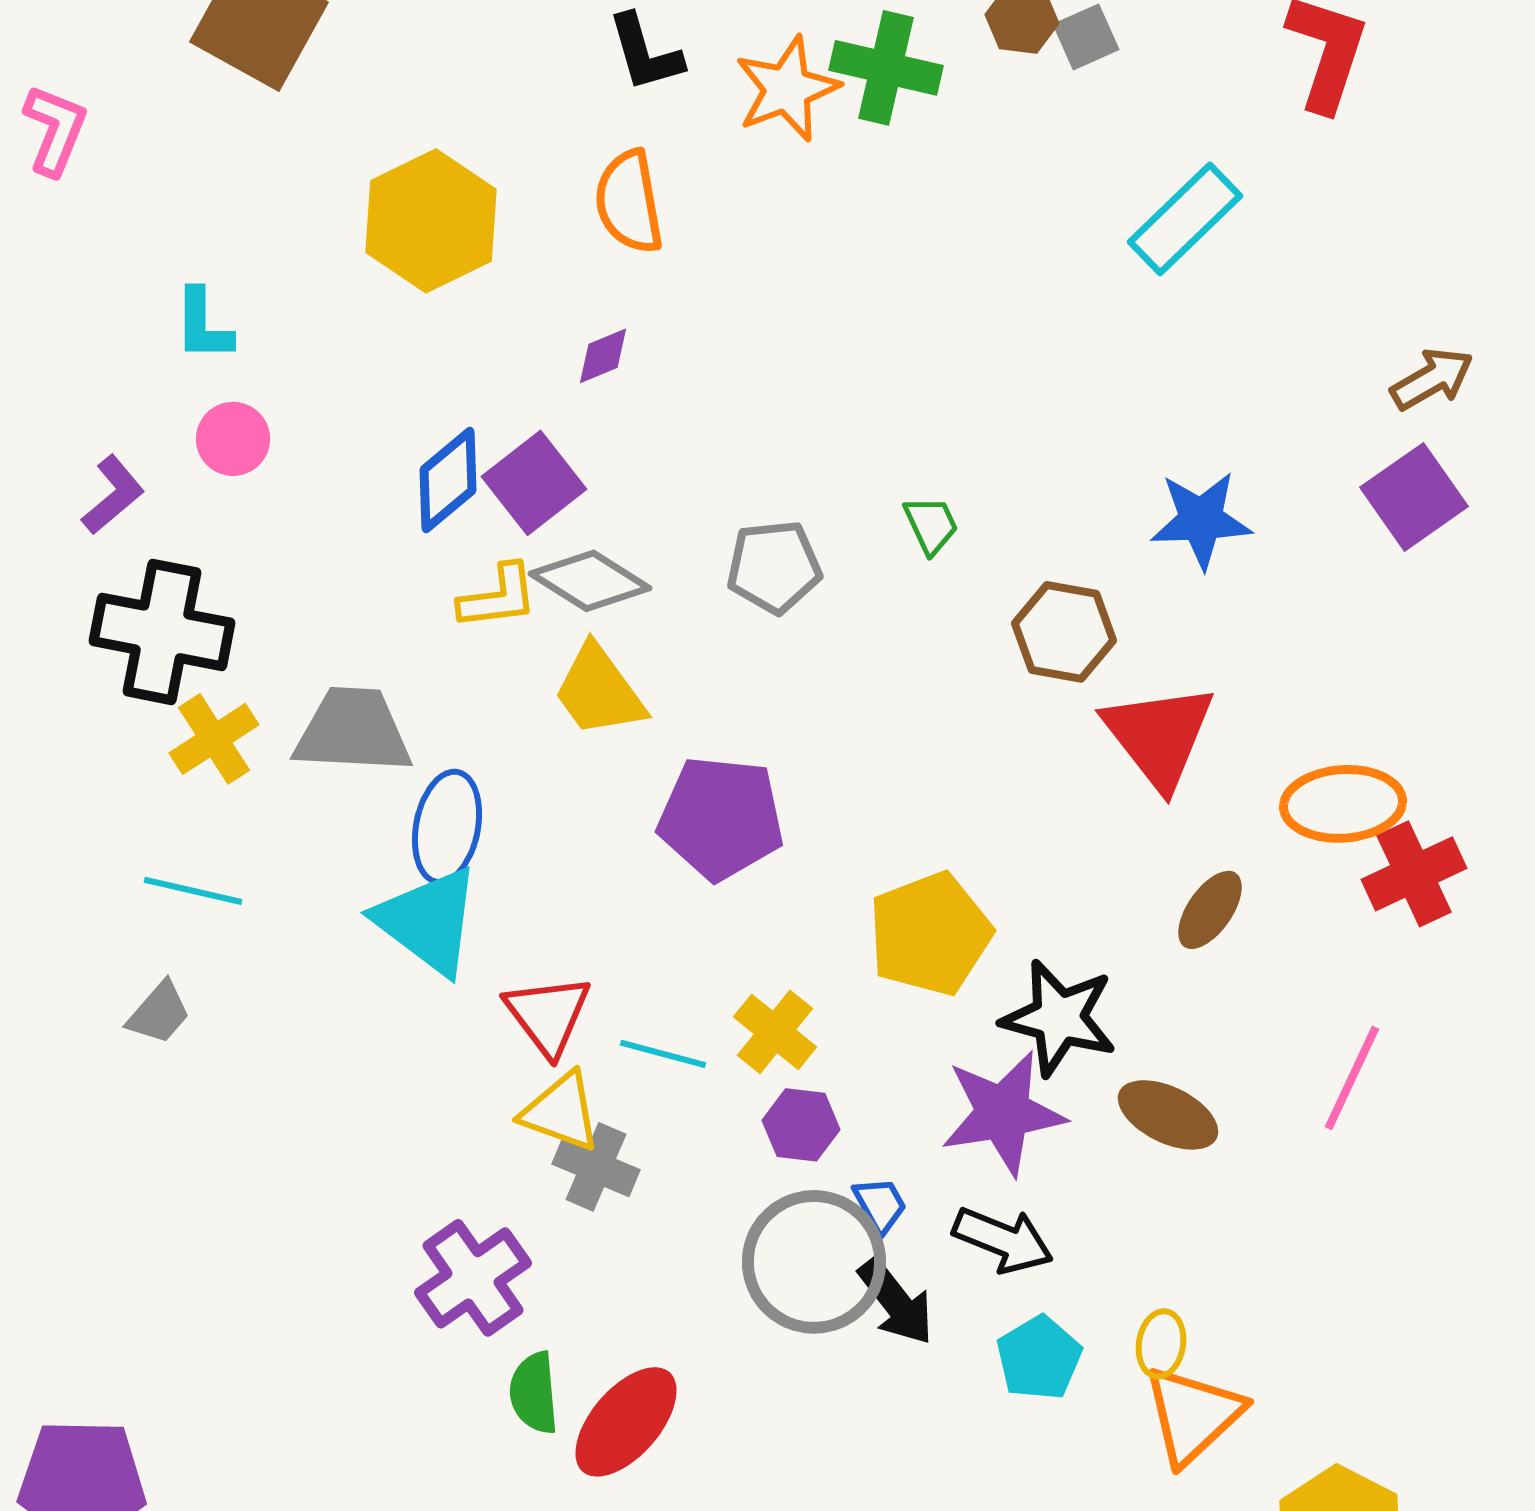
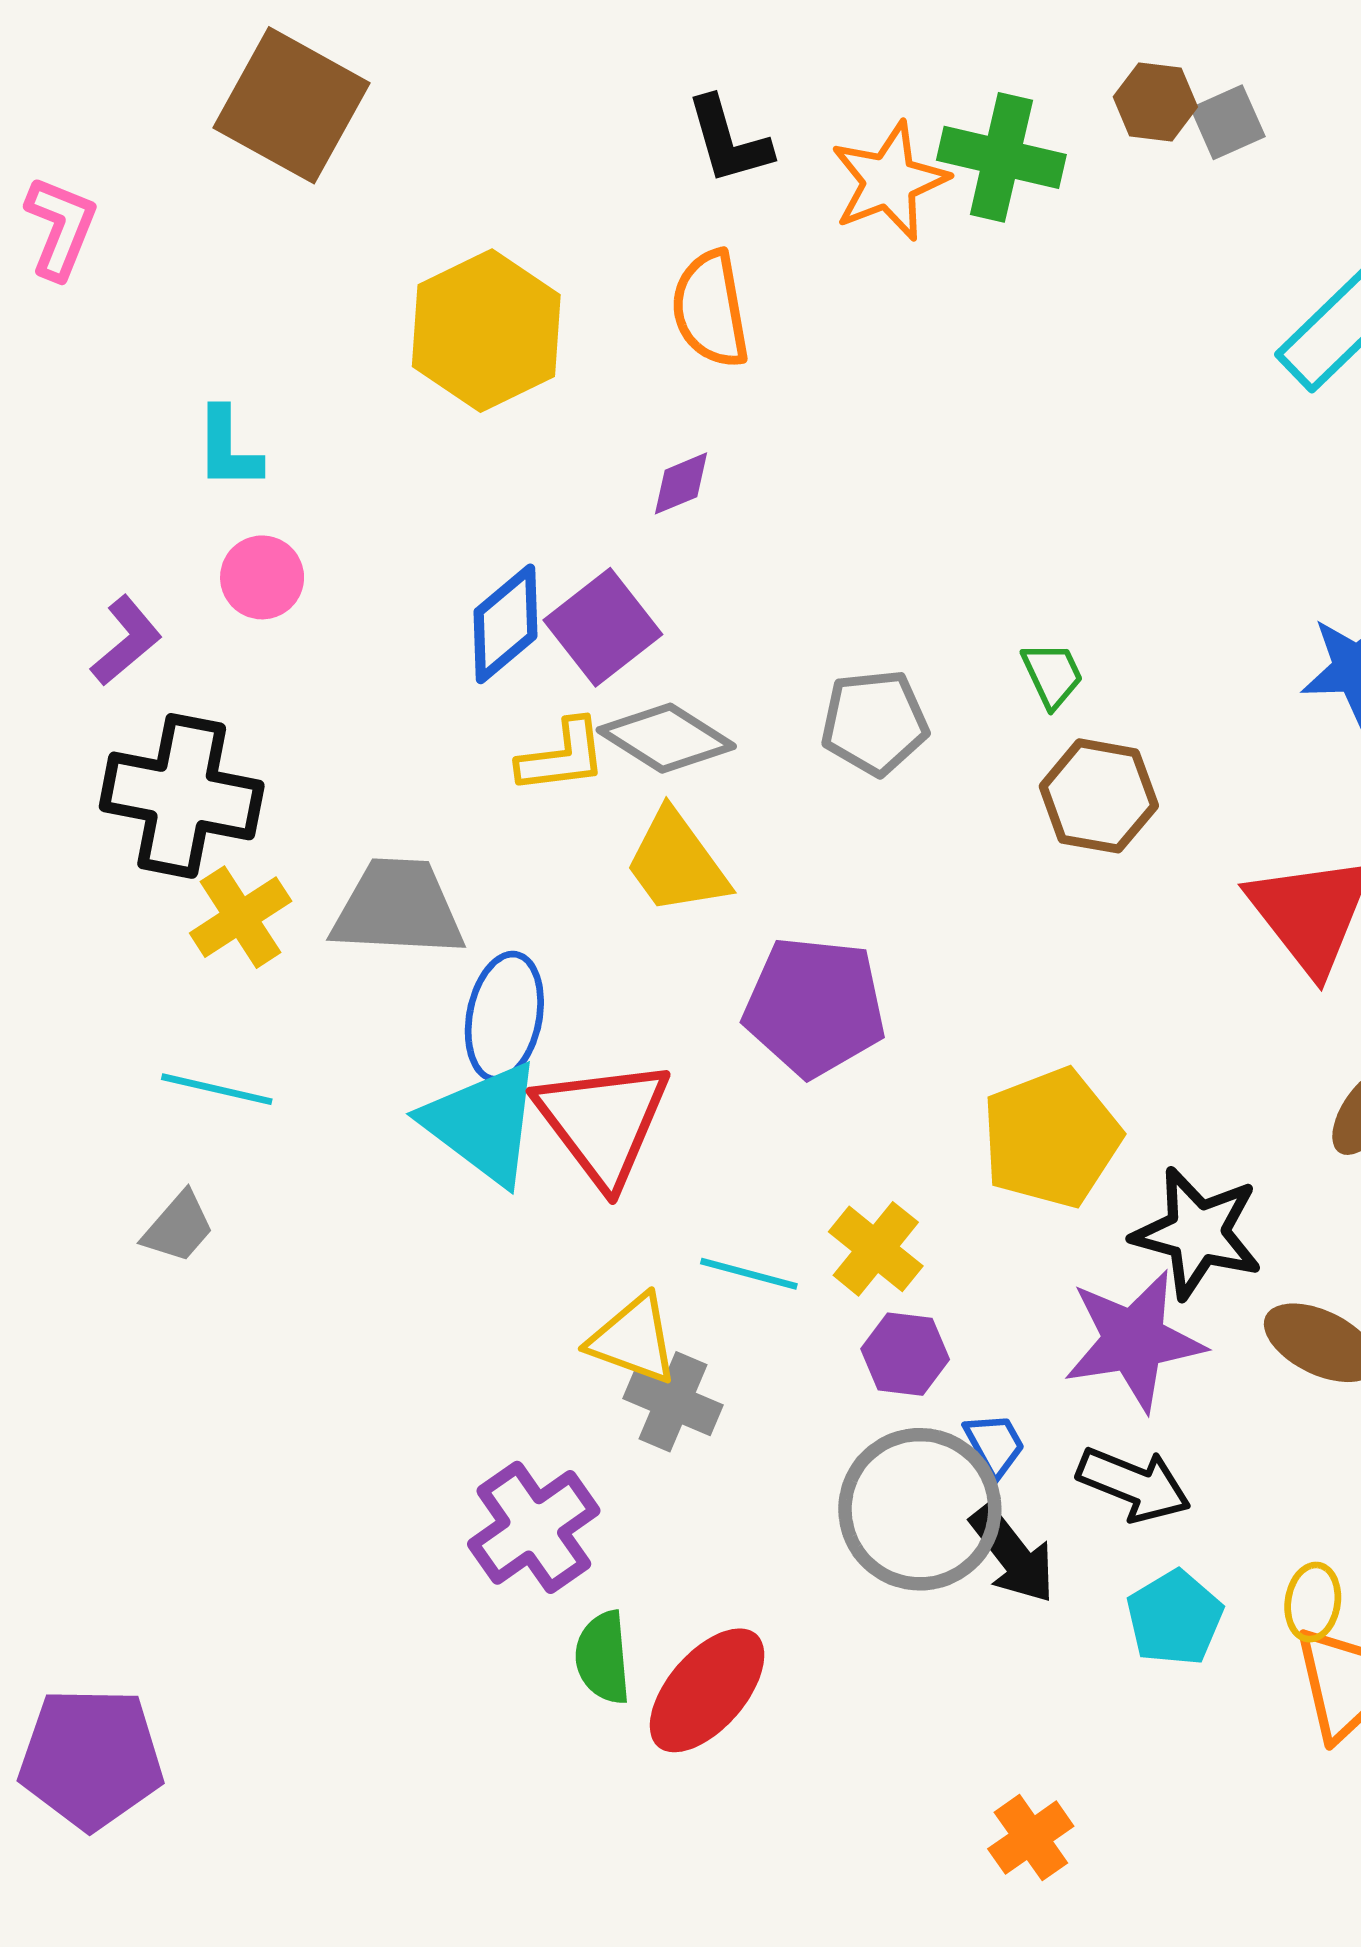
brown hexagon: (1064, 632) -> (1099, 796), moved
red triangle: (548, 1015) -> (603, 1122), moved, size x1.4

